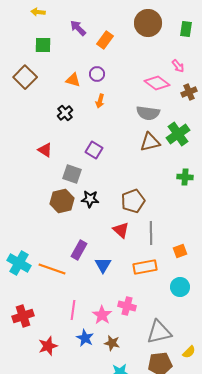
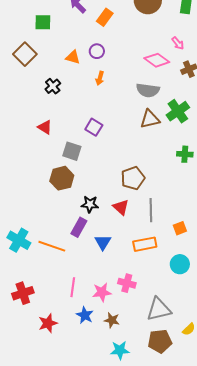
black cross: (65, 113) -> (53, 86), moved
black star: (90, 199) -> (90, 204), moved
pink star: (102, 315) -> (102, 292), turned 30

